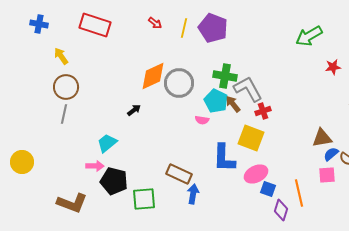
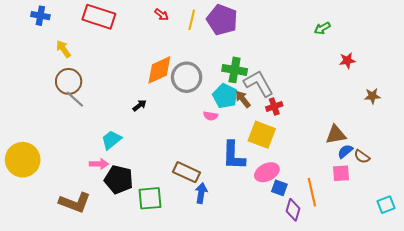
green arrow: (309, 36) -> (322, 28), size x0.6
gray line: (64, 114) -> (75, 99), moved, turned -60
yellow circle: (22, 162) -> (23, 160), size x1.4

